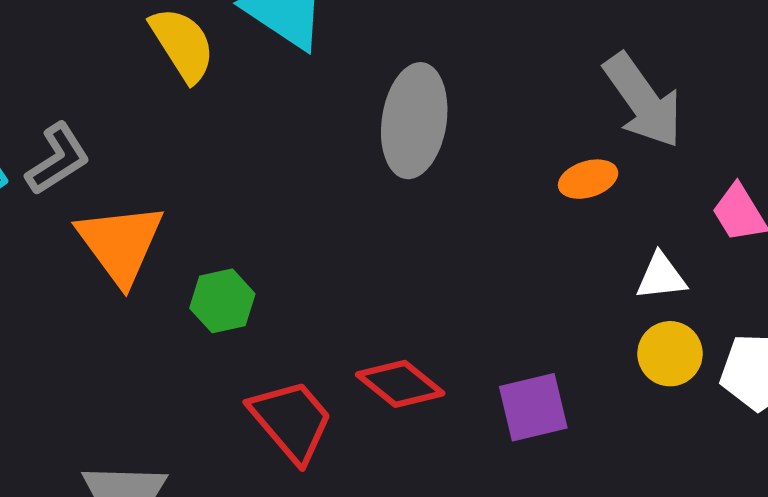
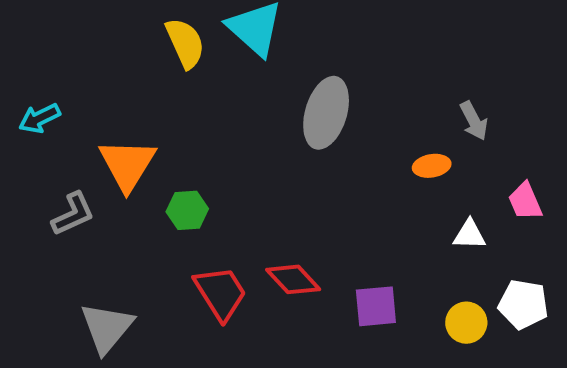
gray arrow: (643, 101) -> (474, 121), size x0.6
gray L-shape: (58, 159) -> (73, 214), moved
yellow circle: (670, 354) -> (466, 323), moved

